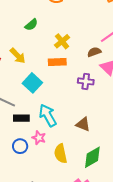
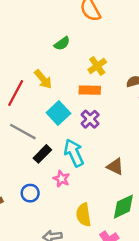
purple cross: (86, 81) -> (90, 119), moved, turned 35
black rectangle: (21, 118) -> (42, 154), turned -49
blue circle: (20, 146) -> (30, 193), moved
yellow semicircle: (61, 154) -> (84, 215), moved

